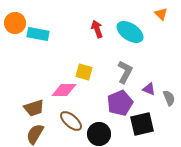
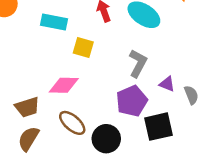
cyan rectangle: (38, 34) -> (54, 22), moved
yellow square: (84, 72) -> (83, 48), moved

